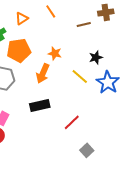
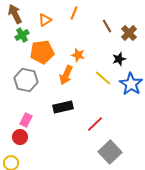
orange line: (51, 11) -> (74, 13), turned 56
brown cross: (106, 12) -> (129, 33), moved, turned -35
brown line: (84, 24) -> (107, 26), turned 72
gray square: (87, 150) -> (110, 152), size x1.6

